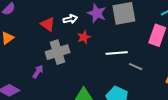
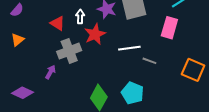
white arrow: (70, 19) -> (80, 17), turned -72
red star: (84, 37) -> (95, 34), size x1.5

